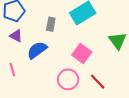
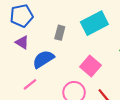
pink line: (12, 70) -> (30, 84), moved, turned 64

